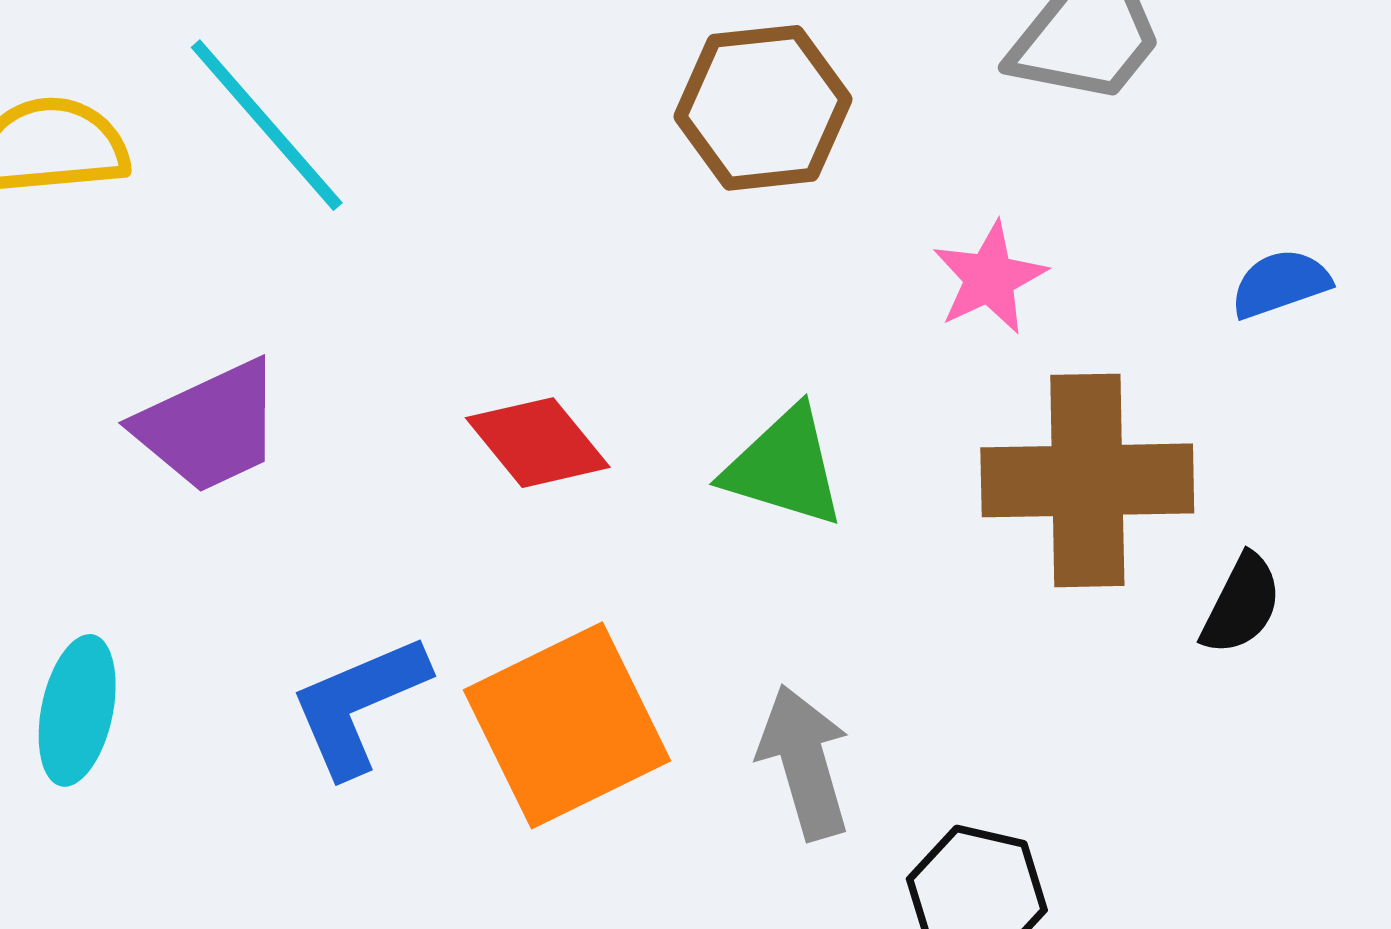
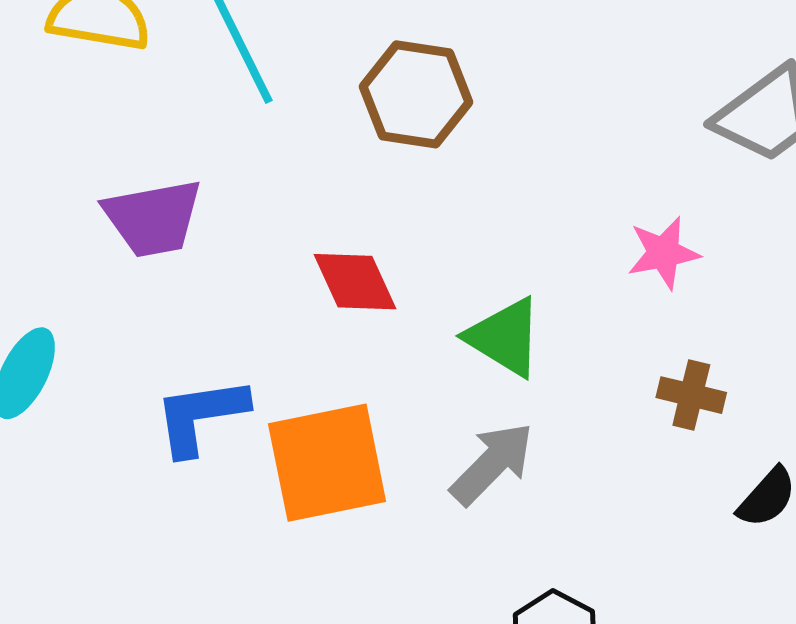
brown hexagon: (763, 108) -> (416, 94), moved
brown cross: (1087, 480) -> (691, 395), size x0.5
gray arrow: (804, 762) -> (492, 464), moved, turned 46

